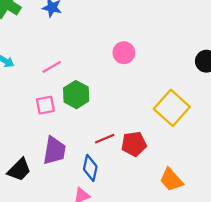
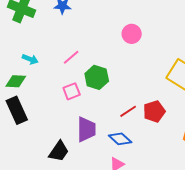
blue diamond: (90, 168) -> (120, 139), turned -50

